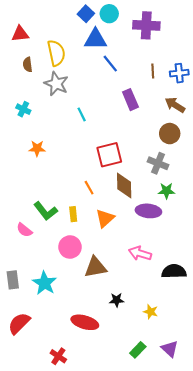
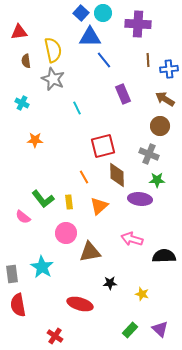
brown line: (153, 71) -> (148, 60), moved
gray rectangle: (13, 280) -> (12, 274), moved
red semicircle: (19, 323) -> (18, 305), turned -55

